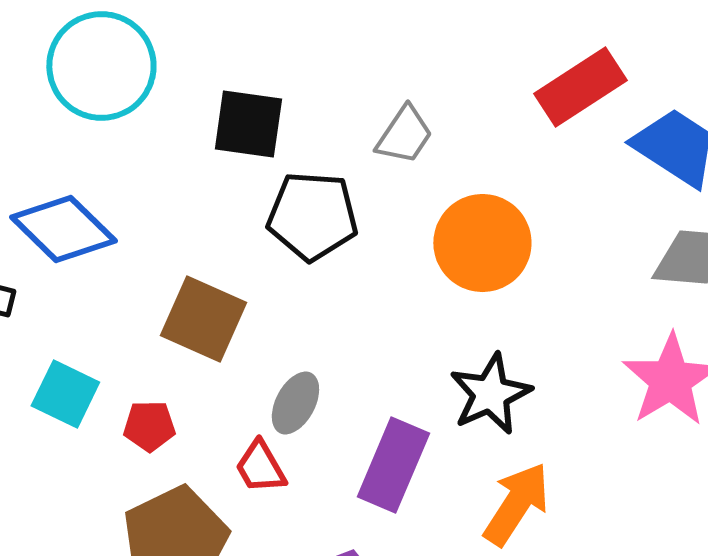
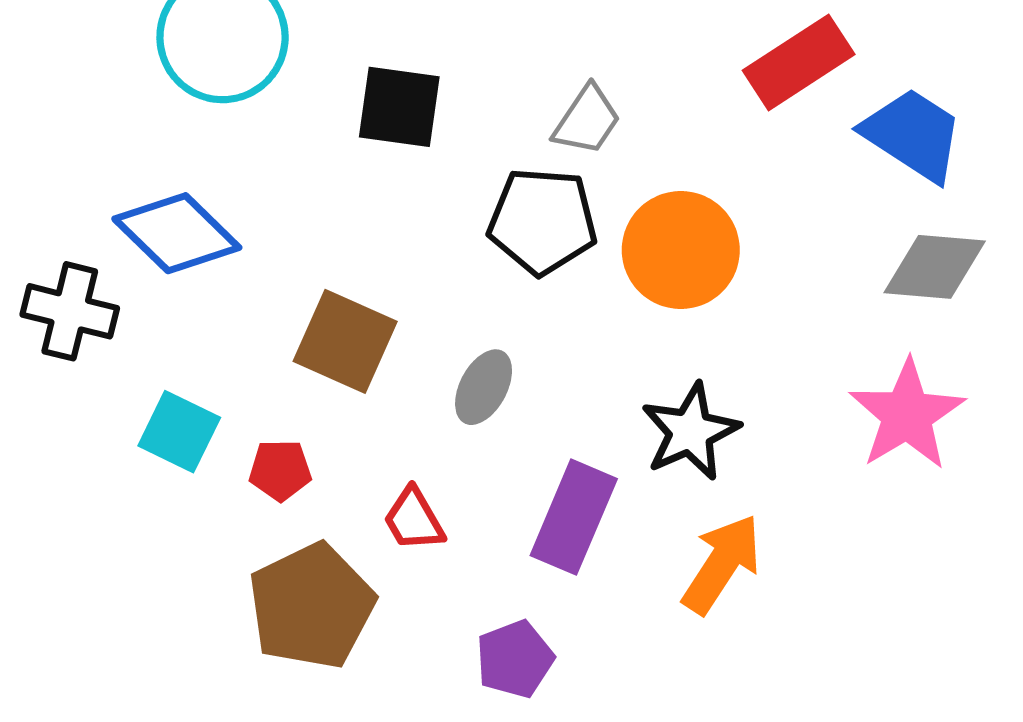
black pentagon: (312, 216) -> (542, 221), moved
gray ellipse: (295, 403) -> (484, 387), moved

